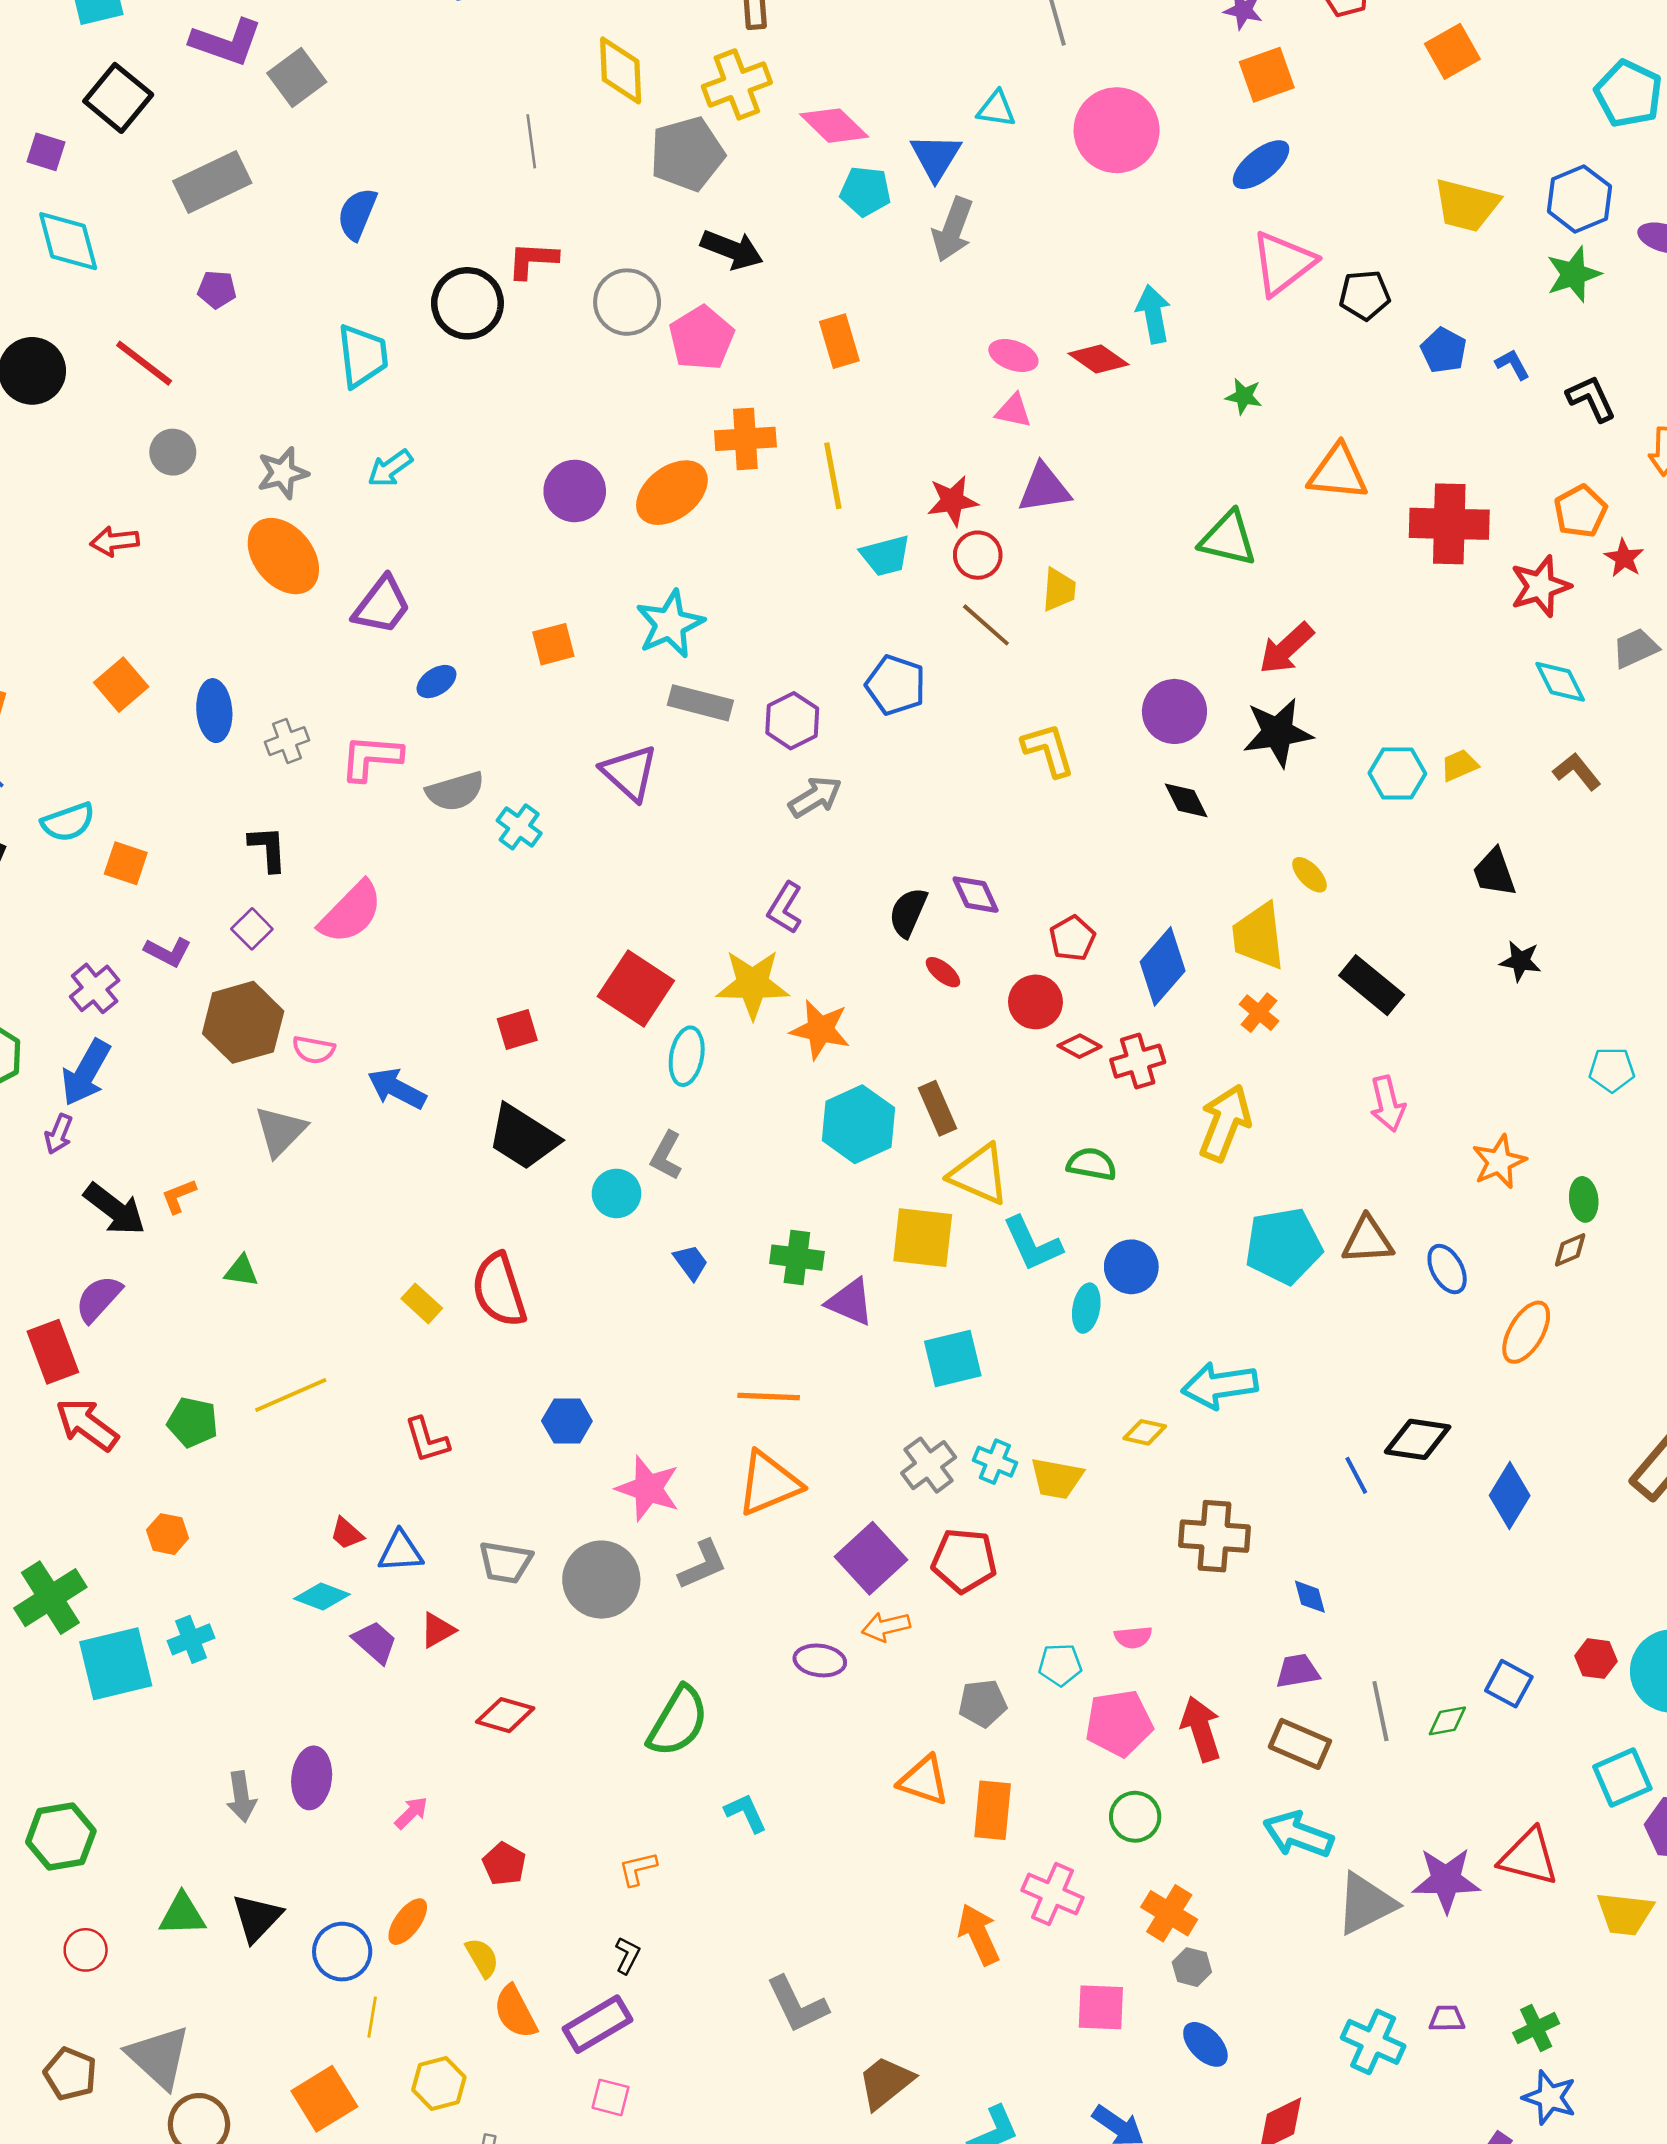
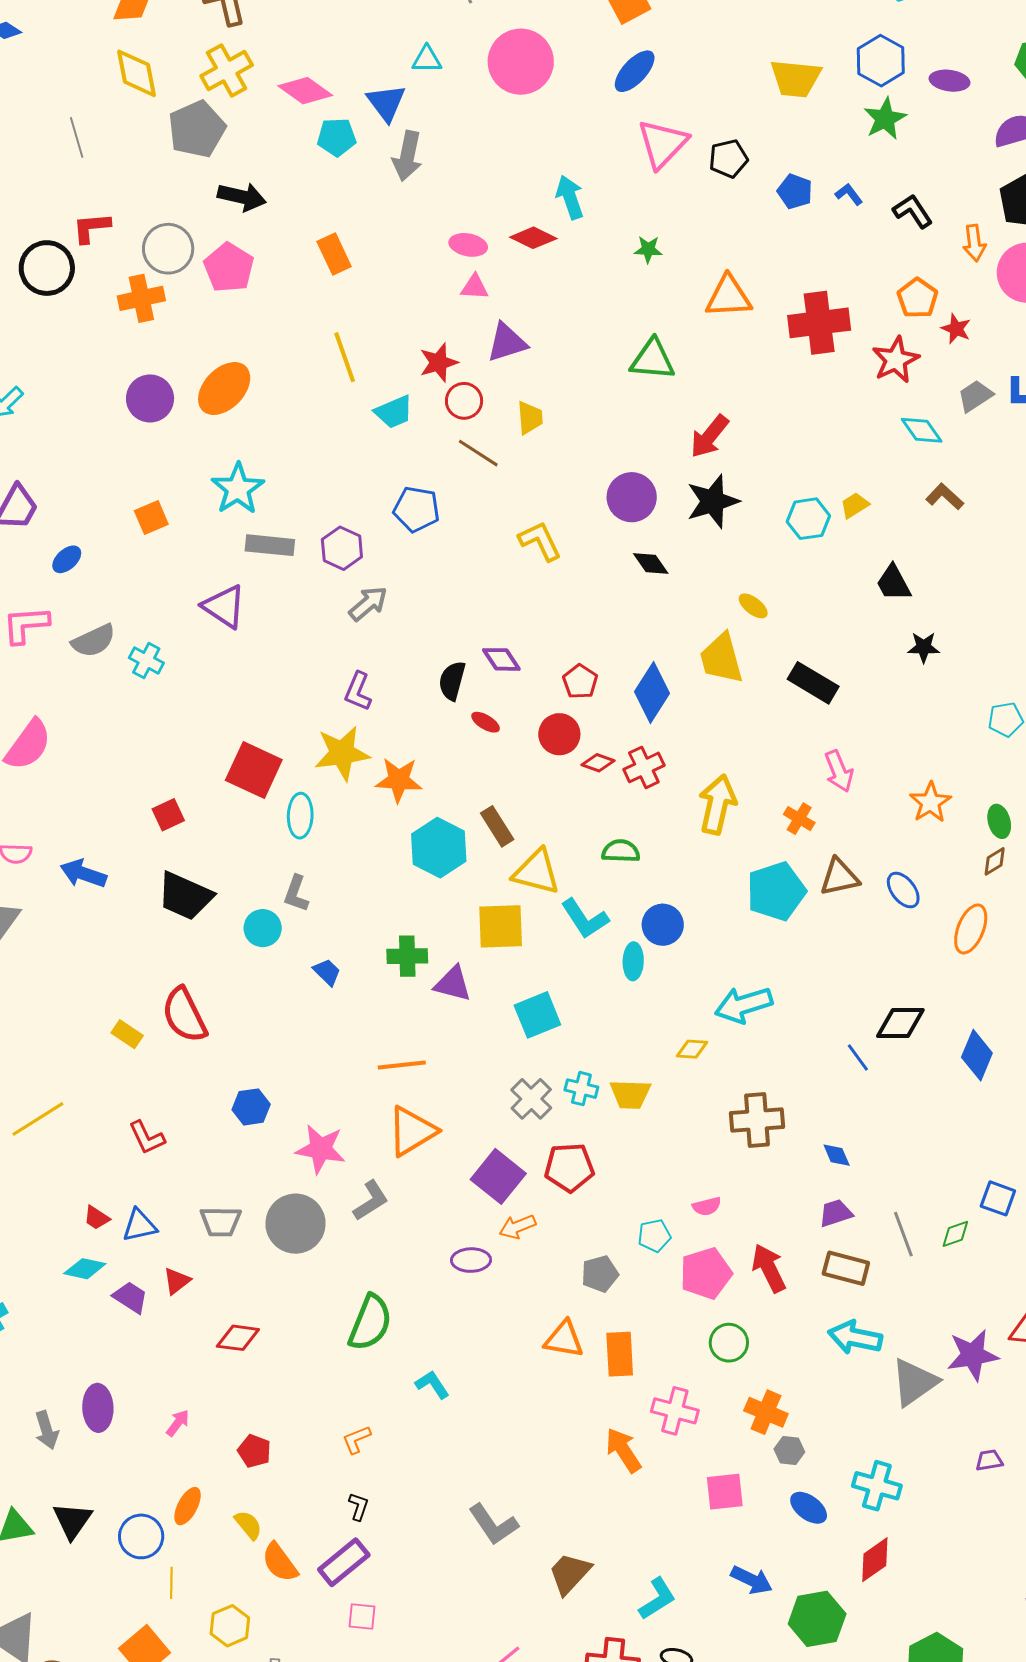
orange cross: (745, 439) -> (141, 298), moved
orange cross: (1259, 1013) -> (799, 819), moved
cyan cross: (1373, 2042) -> (877, 1486), moved

